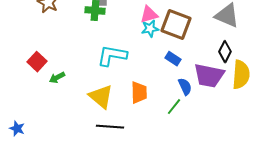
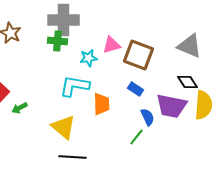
cyan star: (150, 29) -> (88, 58), moved
black diamond: (225, 52) -> (187, 82), turned -60
orange trapezoid: (139, 93) -> (101, 104), moved

